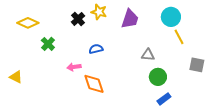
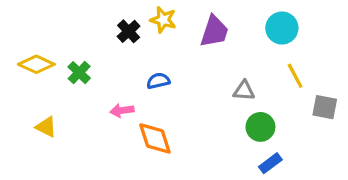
yellow diamond: (28, 23) -> (36, 64), moved
yellow line: (179, 37) -> (295, 76), moved
yellow triangle: (16, 77) -> (46, 127), moved

